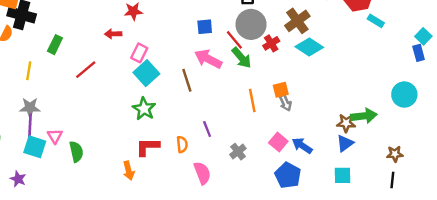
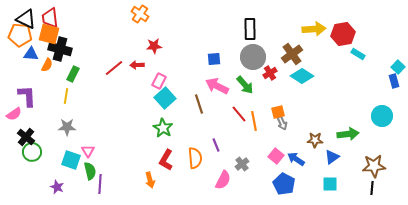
red line: (234, 40) -> (239, 114), moved
green rectangle: (55, 45) -> (73, 74), moved
red line: (86, 70) -> (114, 68), moved
brown star: (346, 123) -> (315, 140), moved
purple line: (30, 125) -> (100, 184), moved
orange semicircle: (182, 144) -> (195, 158), size x1.5
red L-shape: (148, 147) -> (166, 160), turned -60
green semicircle: (76, 152) -> (90, 171), moved
brown star: (395, 154) -> (374, 166), size x1.6
pink semicircle: (202, 173) -> (223, 180), moved, turned 48

